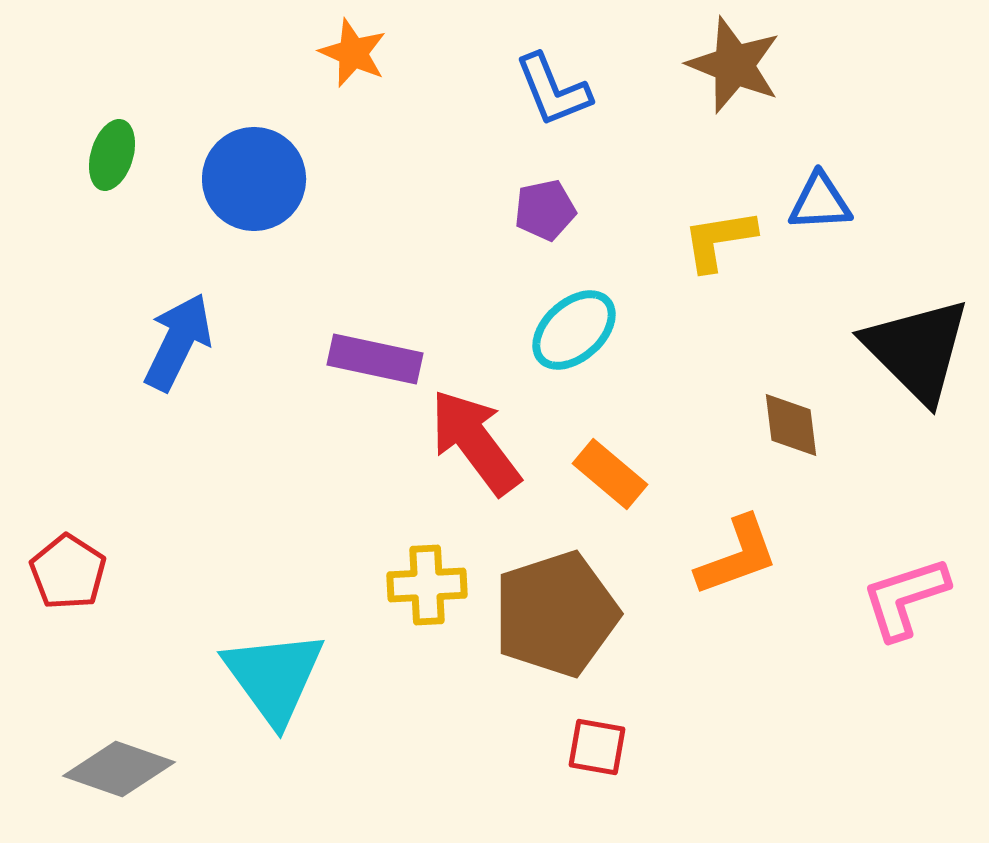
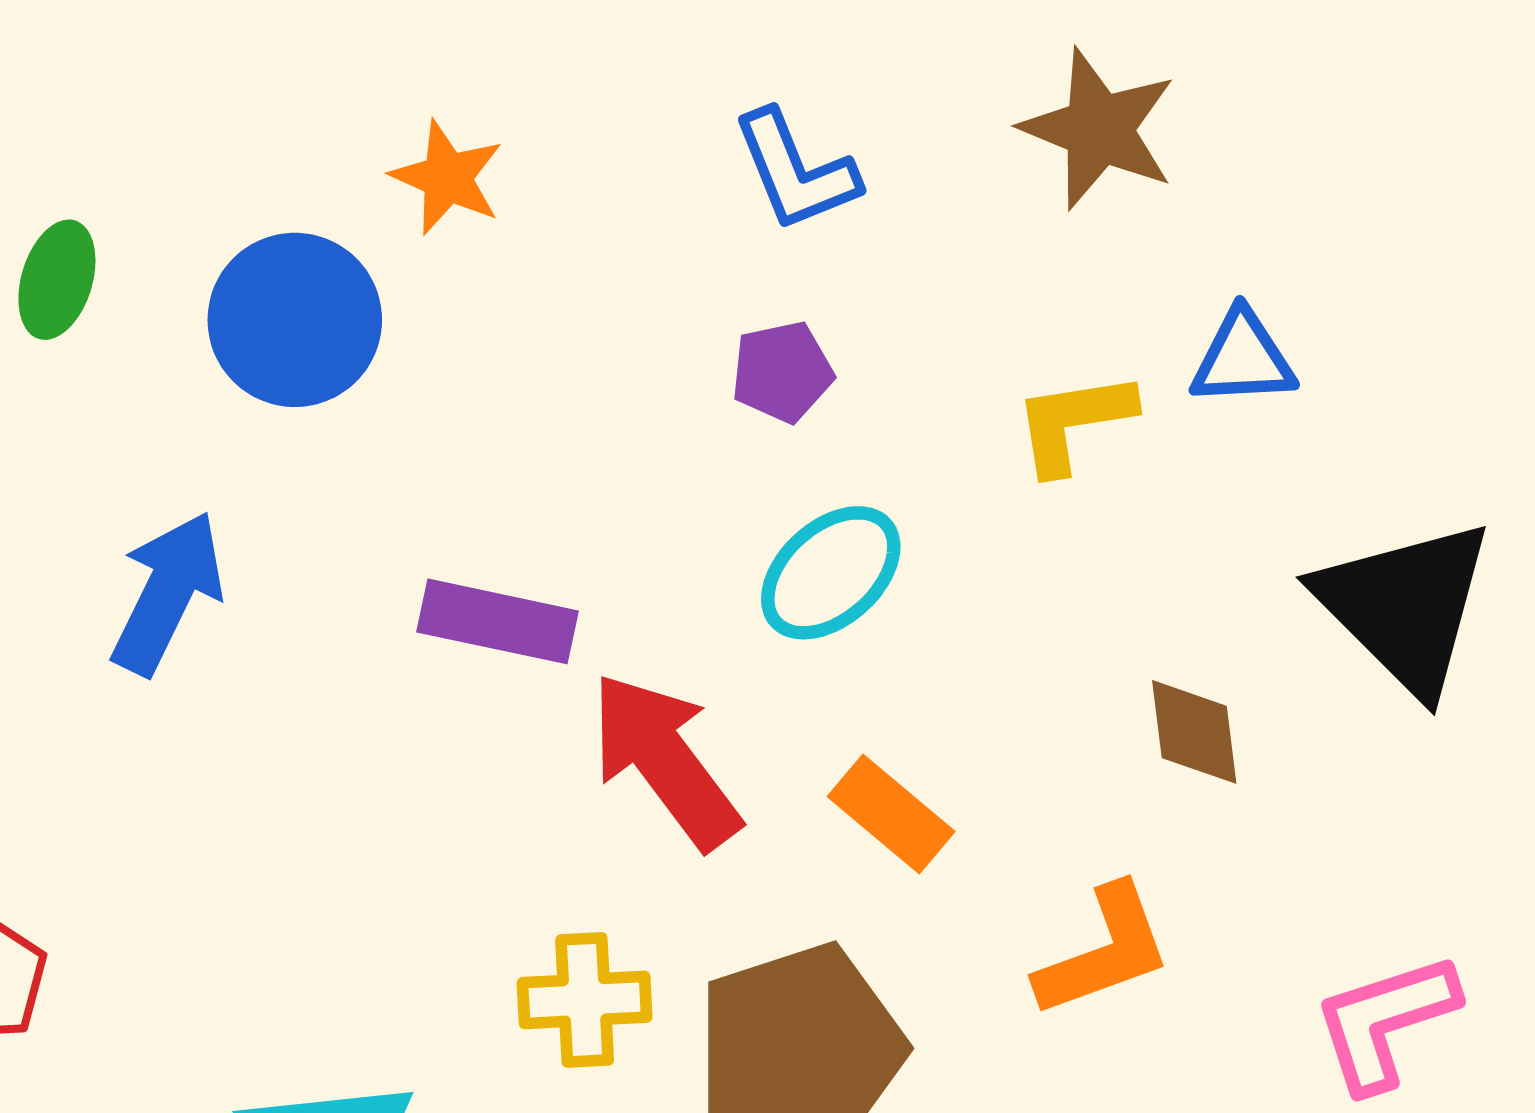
orange star: (353, 53) -> (447, 178), moved

